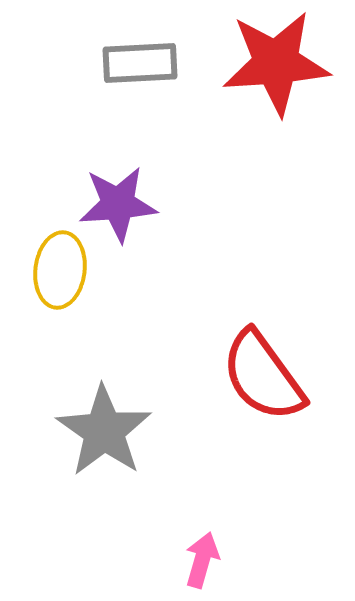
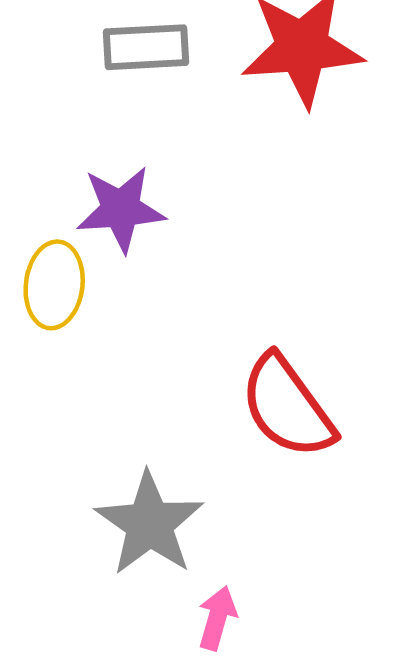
gray star: (104, 431) -> (149, 524), moved

